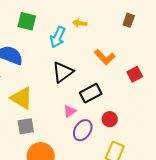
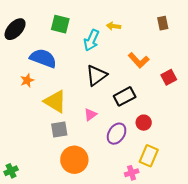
brown rectangle: (129, 20) -> (163, 23), turned -32
pink triangle: (70, 111) -> (90, 115), moved

